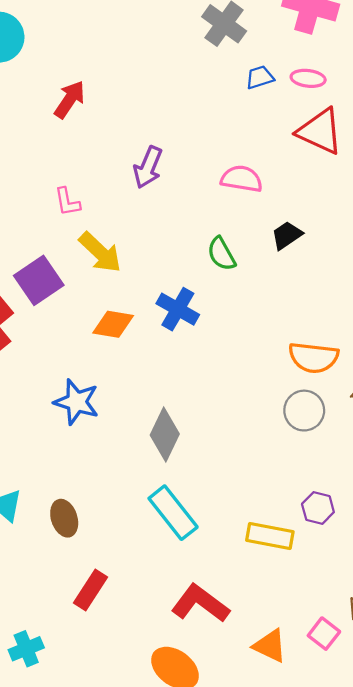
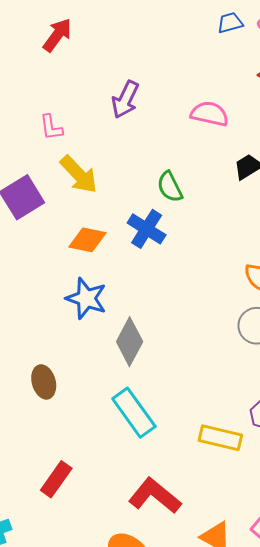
green semicircle: (221, 254) -> (170, 187), moved
blue star: (77, 402) -> (86, 298), moved
brown ellipse: (64, 518) -> (44, 382), moved

